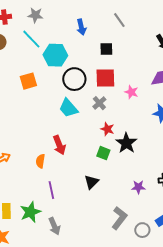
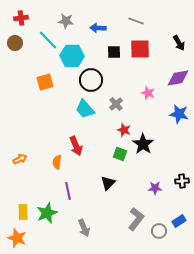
gray star: (35, 15) -> (66, 21), moved
gray line: (119, 20) -> (136, 21), turned -35
blue arrow: (81, 27) -> (98, 28), turned 105
black square: (106, 49) -> (114, 52), moved
red square: (105, 78) -> (140, 49), moved
gray arrow: (54, 226) -> (84, 228), moved

